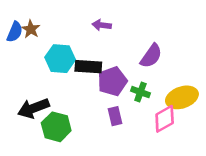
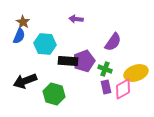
blue semicircle: (15, 32) -> (19, 36), moved
black rectangle: (88, 67) -> (68, 61), moved
purple rectangle: (115, 116) -> (106, 87), moved
green hexagon: (56, 127) -> (54, 94), moved

